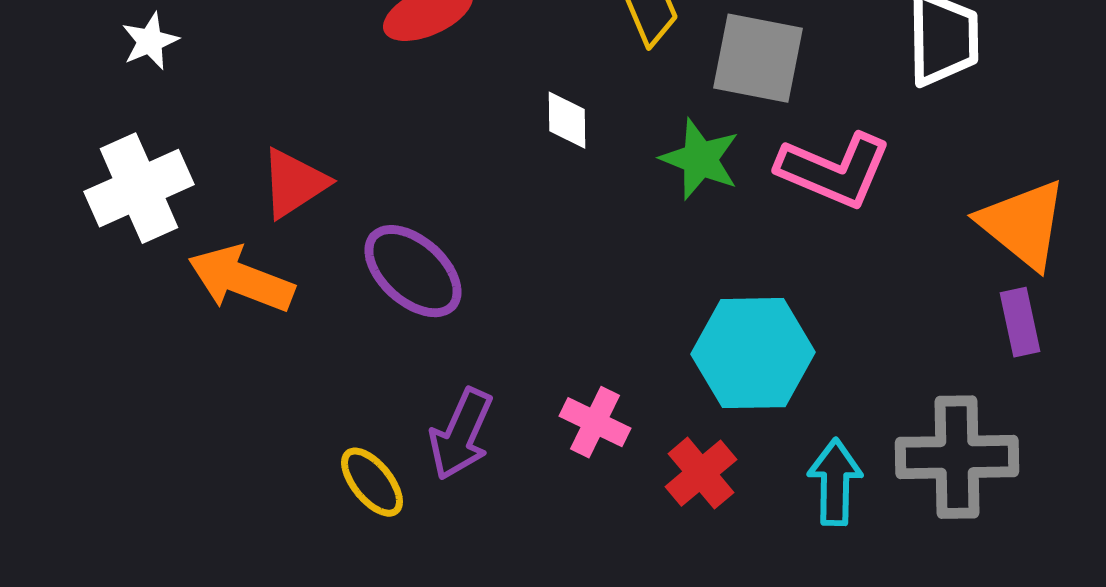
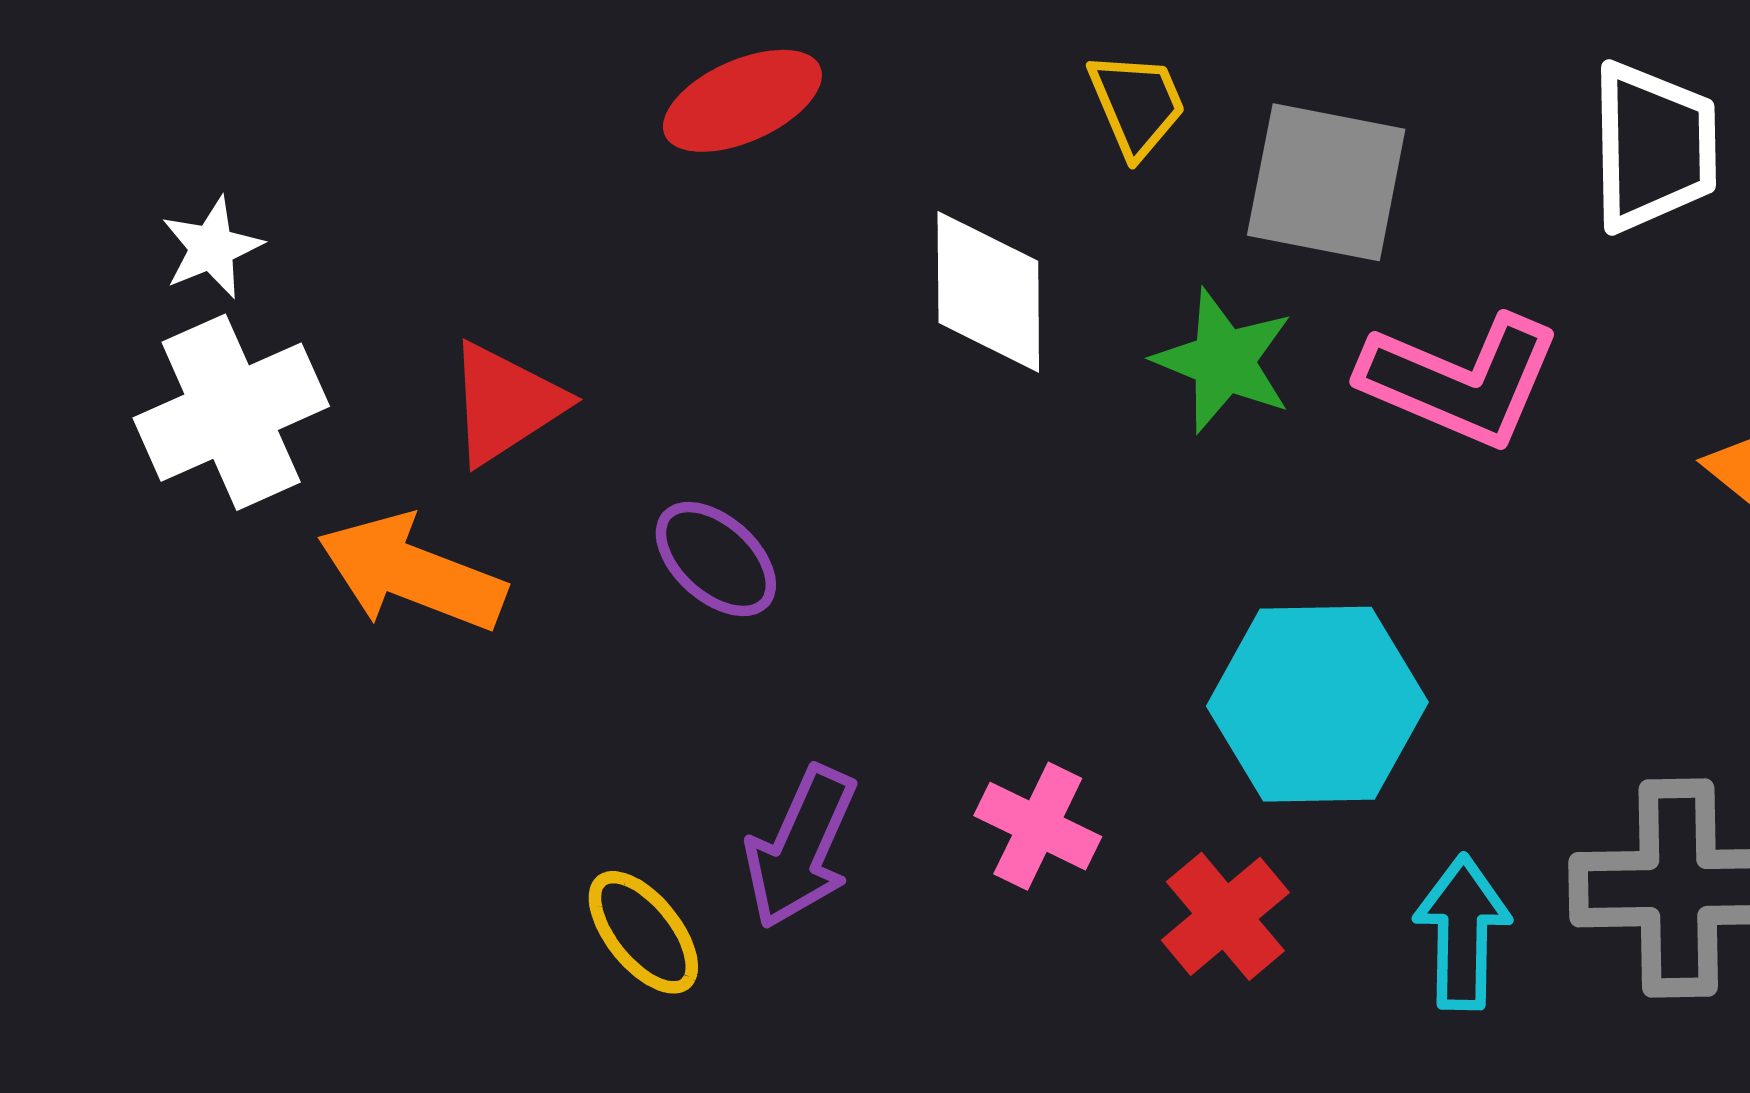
white star: (150, 41) -> (212, 248), moved
white diamond: (567, 120) -> (988, 292), size x1.6
purple ellipse: (413, 271) -> (716, 559), size x0.7

